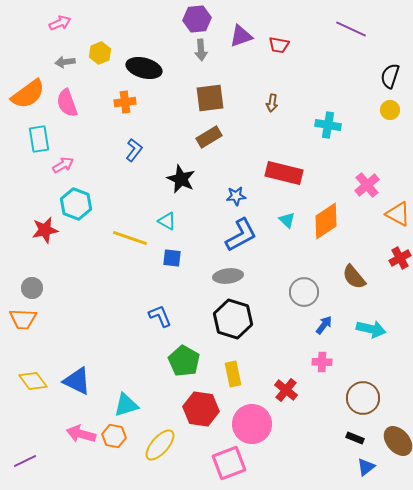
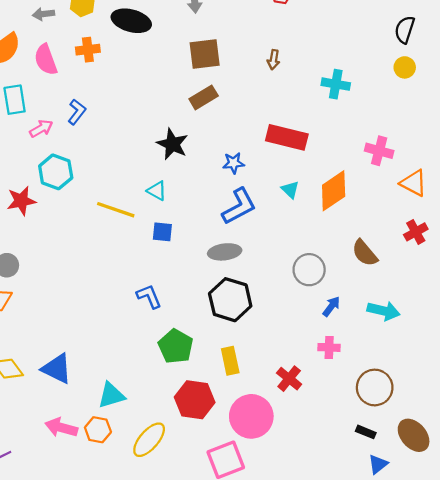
orange cross: (125, 102) -> (88, 50), moved
blue L-shape: (134, 150) -> (77, 112), moved
pink cross: (367, 185) -> (379, 151), turned -35

